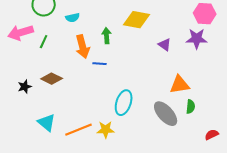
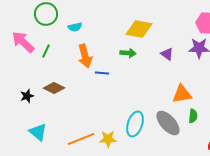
pink arrow: (21, 33) -> (23, 42), turned 60
green arrow: (107, 36) -> (128, 53), moved, turned 98
cyan ellipse: (124, 103) -> (135, 124), moved
cyan triangle: (47, 123) -> (38, 132), moved

